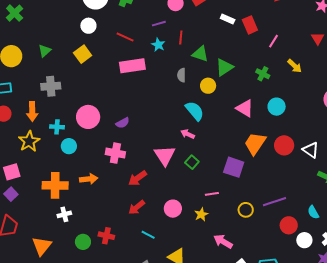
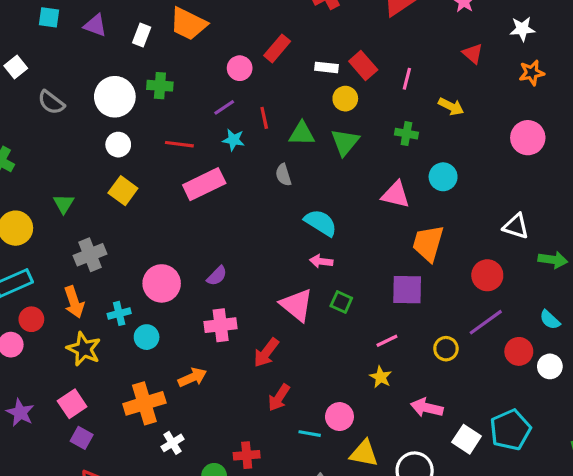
yellow circle: (208, 86) -> (345, 99), moved
red circle: (284, 145) -> (487, 275), moved
pink circle: (173, 209) -> (339, 417), moved

